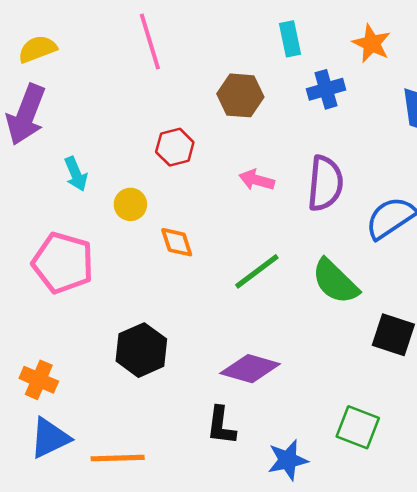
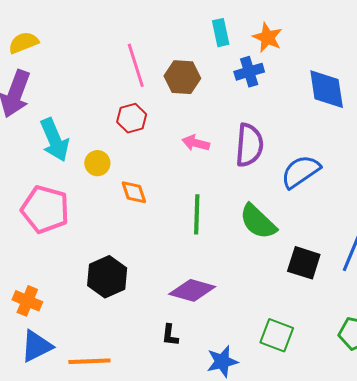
pink line: (150, 42) -> (136, 65), moved
orange star: (372, 43) -> (267, 37), moved
cyan arrow: (76, 174) -> (55, 140), size x1.6
green line: (257, 271) -> (197, 214), turned -51
black L-shape: (221, 426) -> (170, 335), size x0.7

